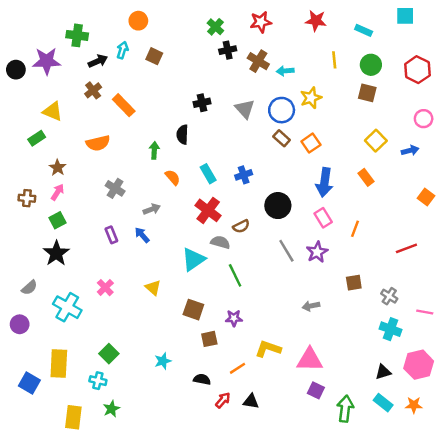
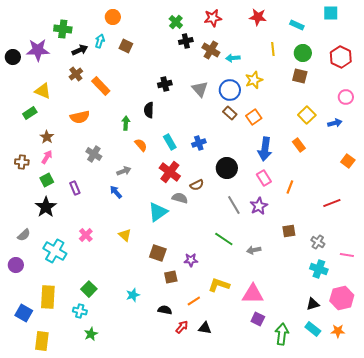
purple rectangle: (111, 235) -> (75, 188), moved
green line: (235, 275) -> (224, 239), moved, turned -30
yellow rectangle: (73, 417) -> (42, 341), moved

